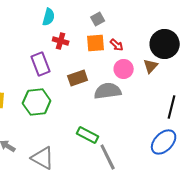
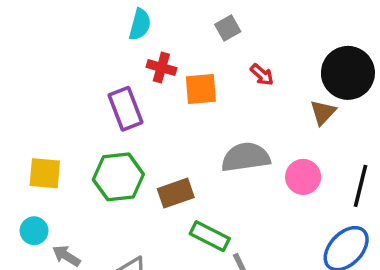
orange square: (96, 43) -> (201, 89), moved
pink circle: (124, 69) -> (303, 177), moved
brown rectangle: (78, 78) -> (176, 193), moved

